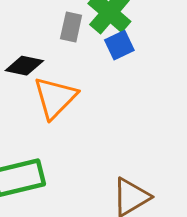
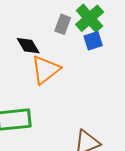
black diamond: (24, 66) -> (28, 46), turned 40

